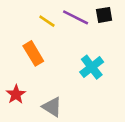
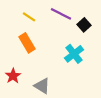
black square: (104, 15) -> (84, 25), moved, turned -32
yellow line: (47, 21) -> (29, 17), moved

